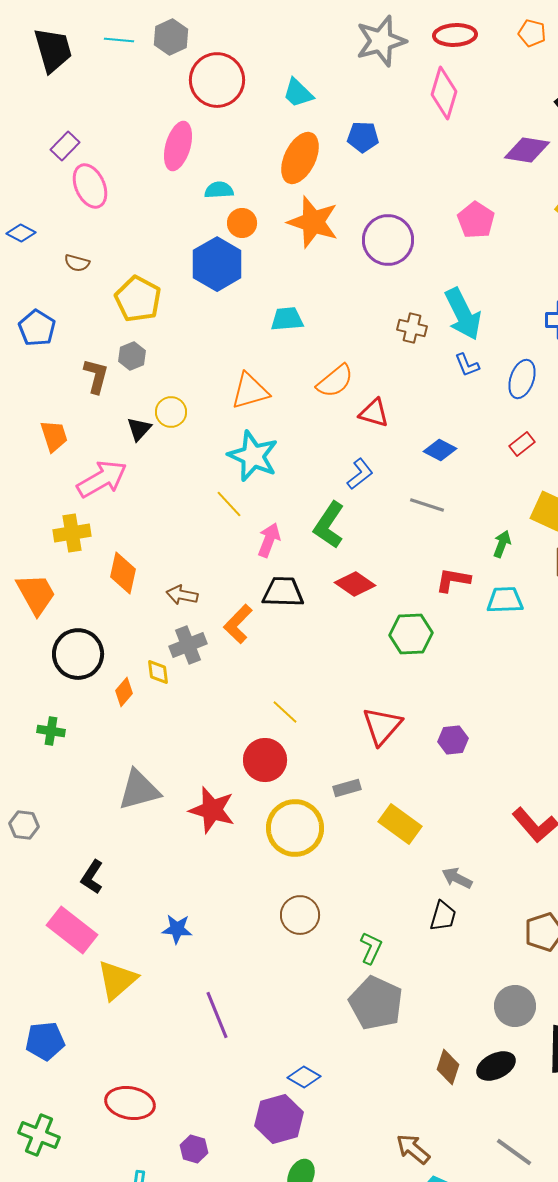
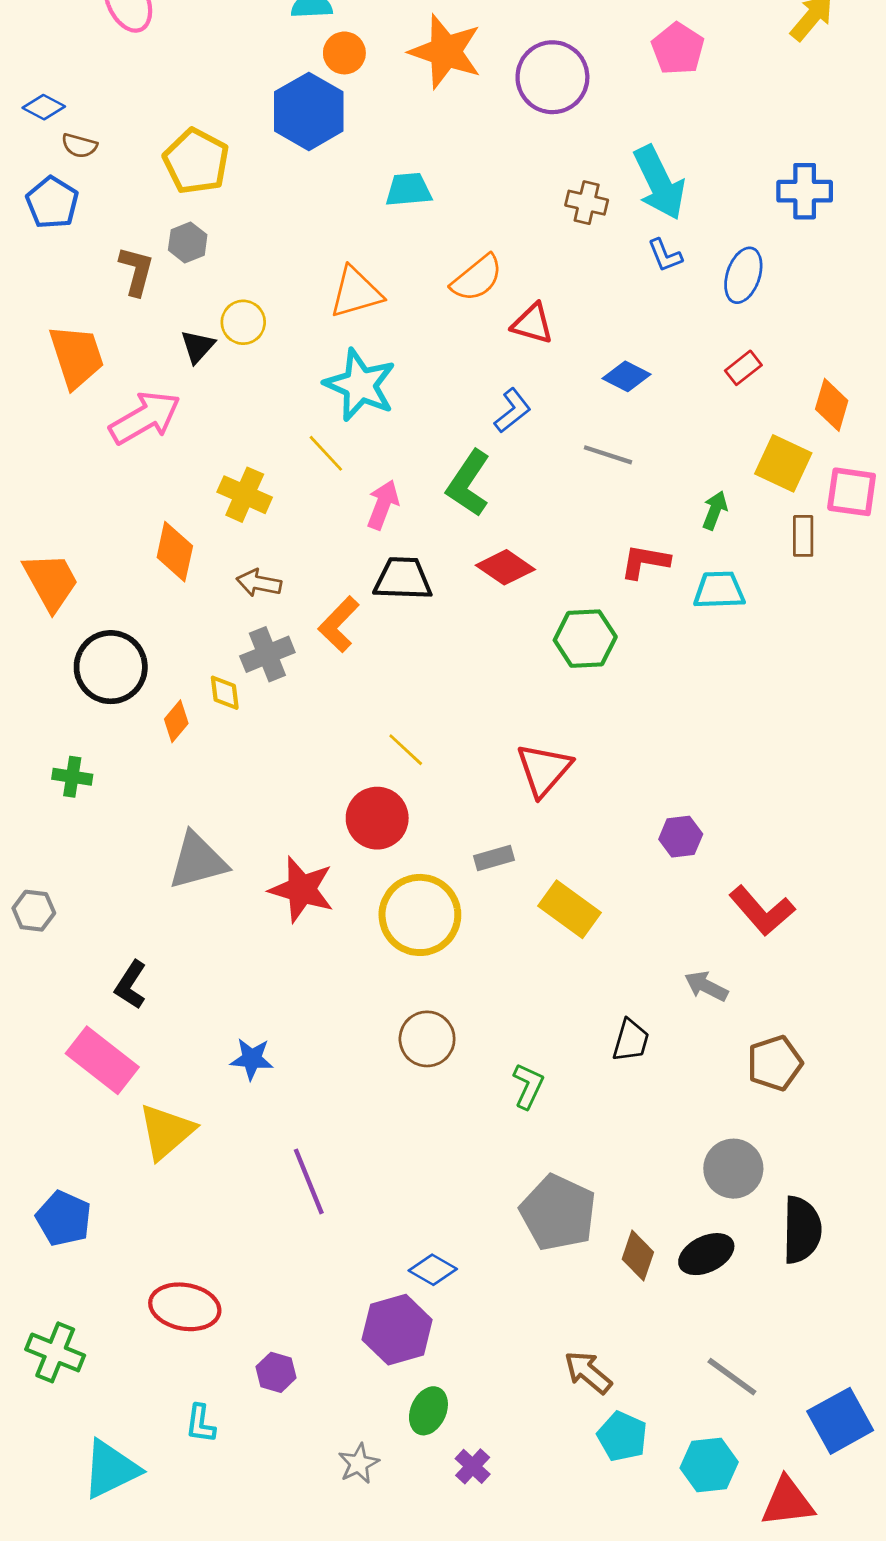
blue diamond: (21, 233) -> (44, 107), moved
brown semicircle: (77, 263) -> (79, 146), moved
orange trapezoid: (54, 436) -> (77, 356), size x1.4
yellow cross: (72, 533) -> (245, 495), moved, turned 33
purple hexagon: (453, 740) -> (681, 837), moved
gray arrow: (457, 878) -> (706, 986), moved
gray pentagon: (376, 1003) -> (558, 1213), moved
blue pentagon: (45, 1041) -> (64, 1218), turned 30

